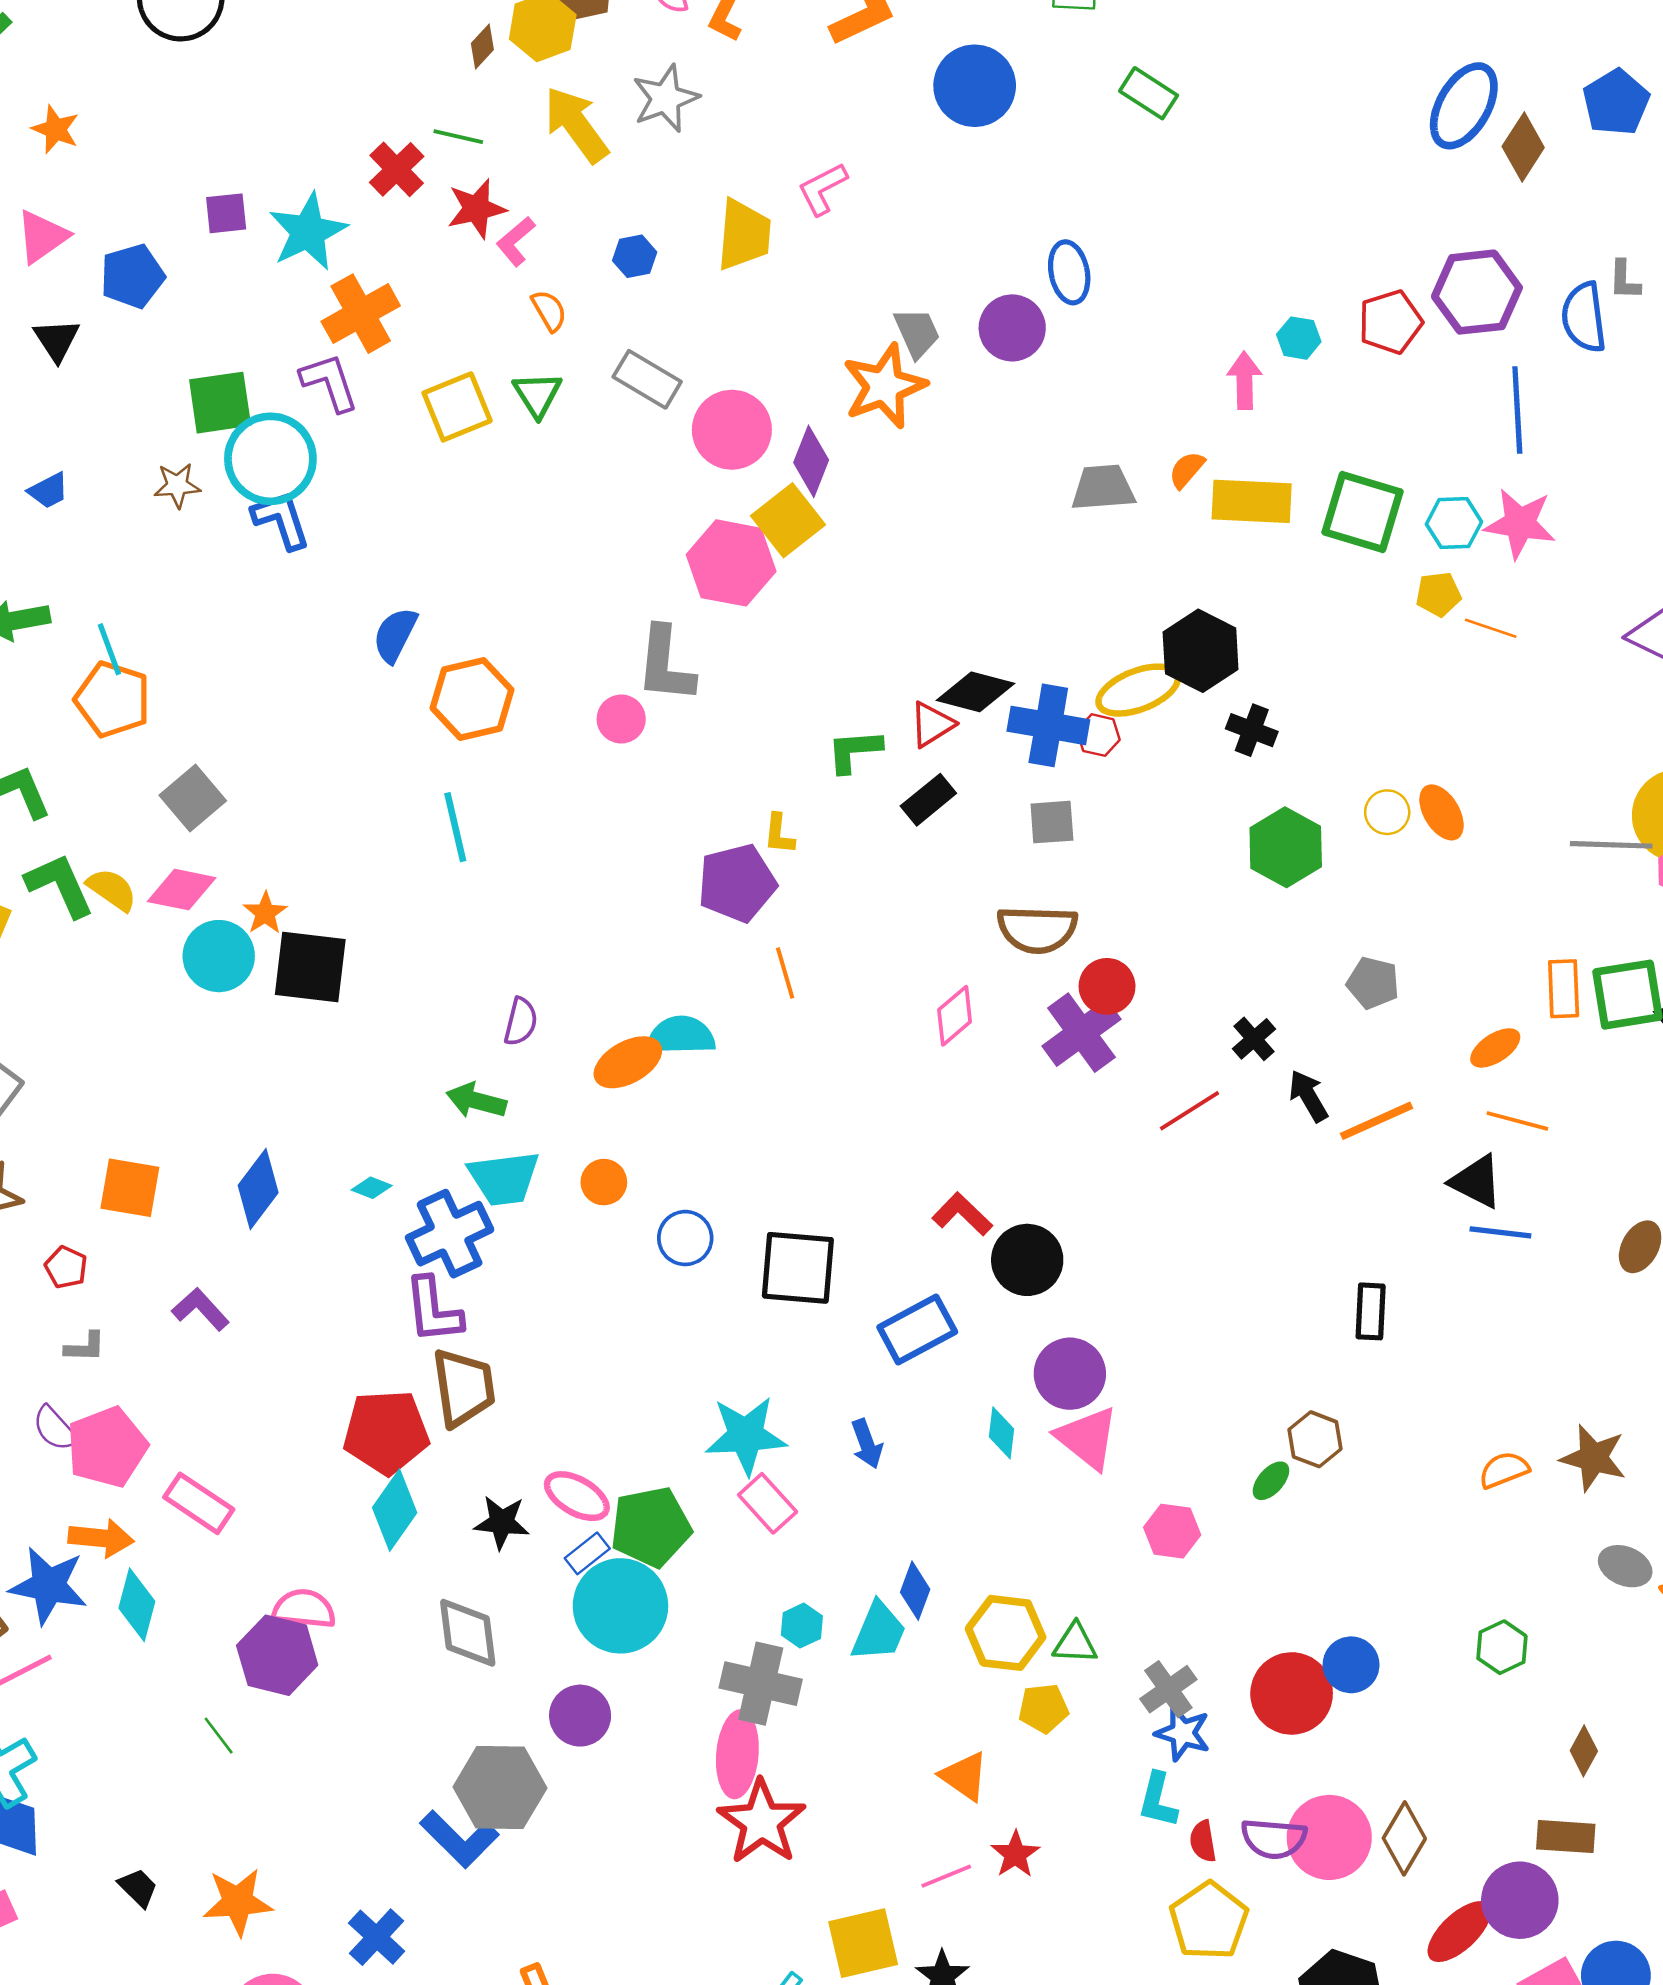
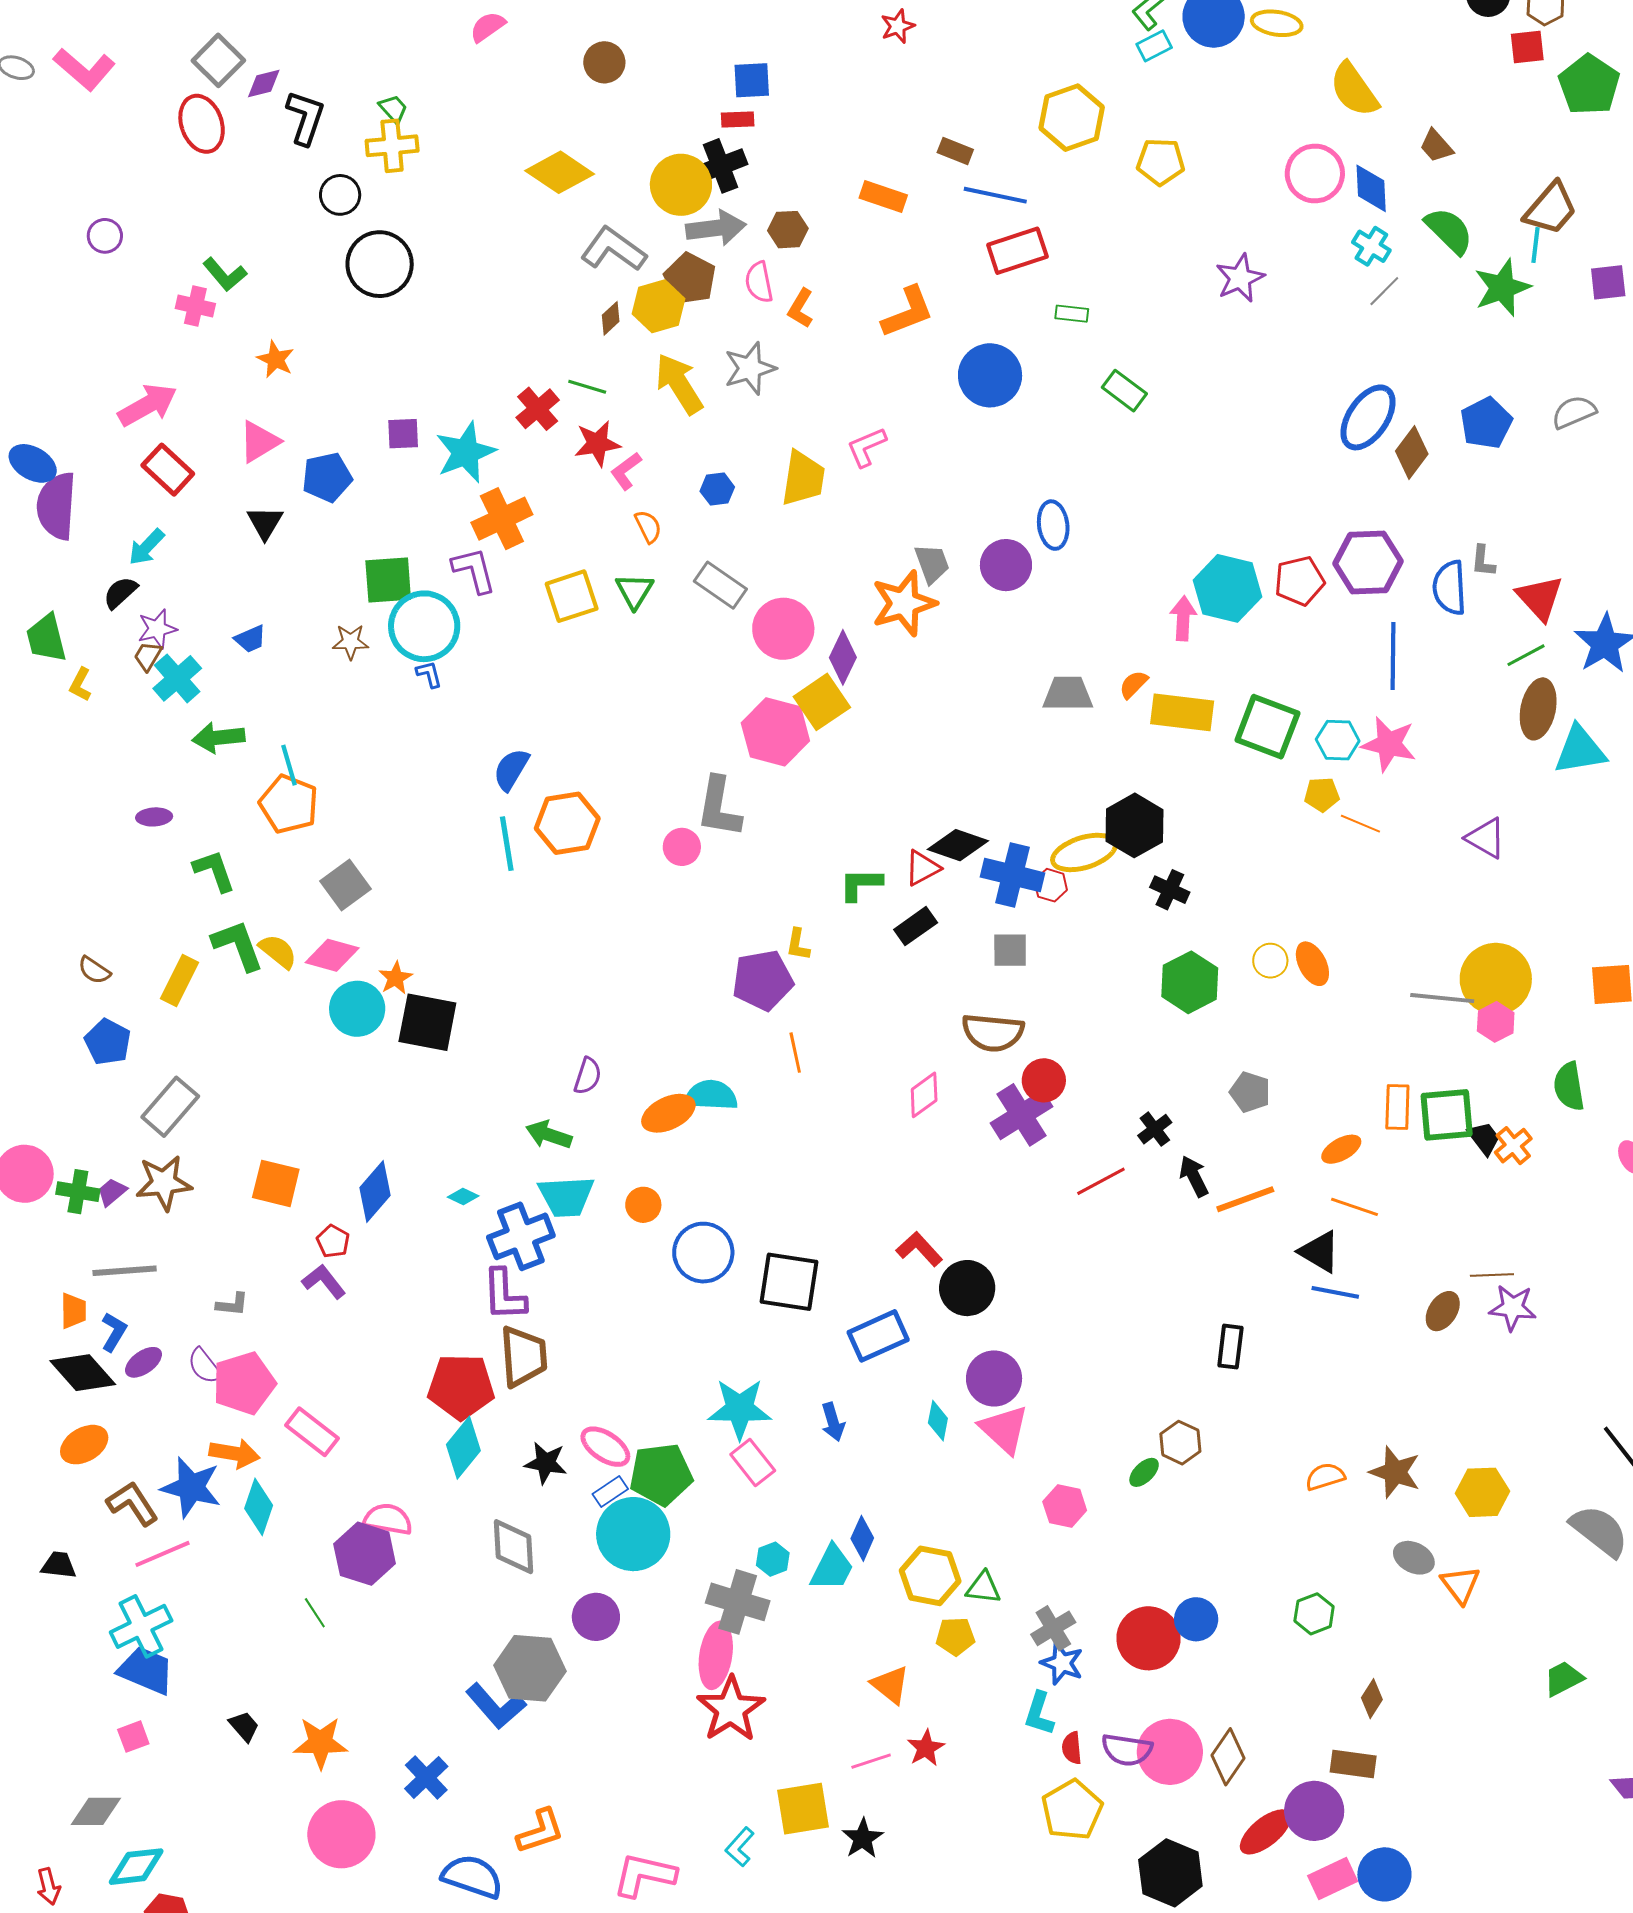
cyan hexagon: (1299, 338) -> (1228, 588), size x2.0
blue L-shape: (281, 520) -> (429, 674), size x0.6
cyan line: (455, 827) -> (507, 844), moved
blue circle: (685, 1238) -> (703, 1253), size x1.4
red pentagon: (66, 1267) -> (333, 1241), moved

